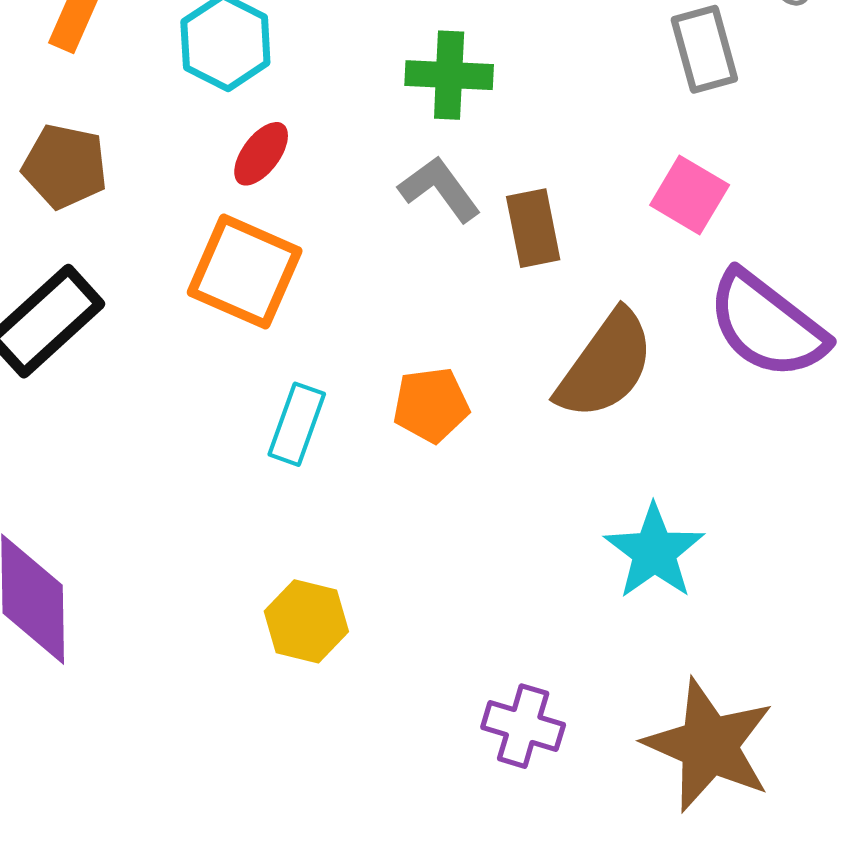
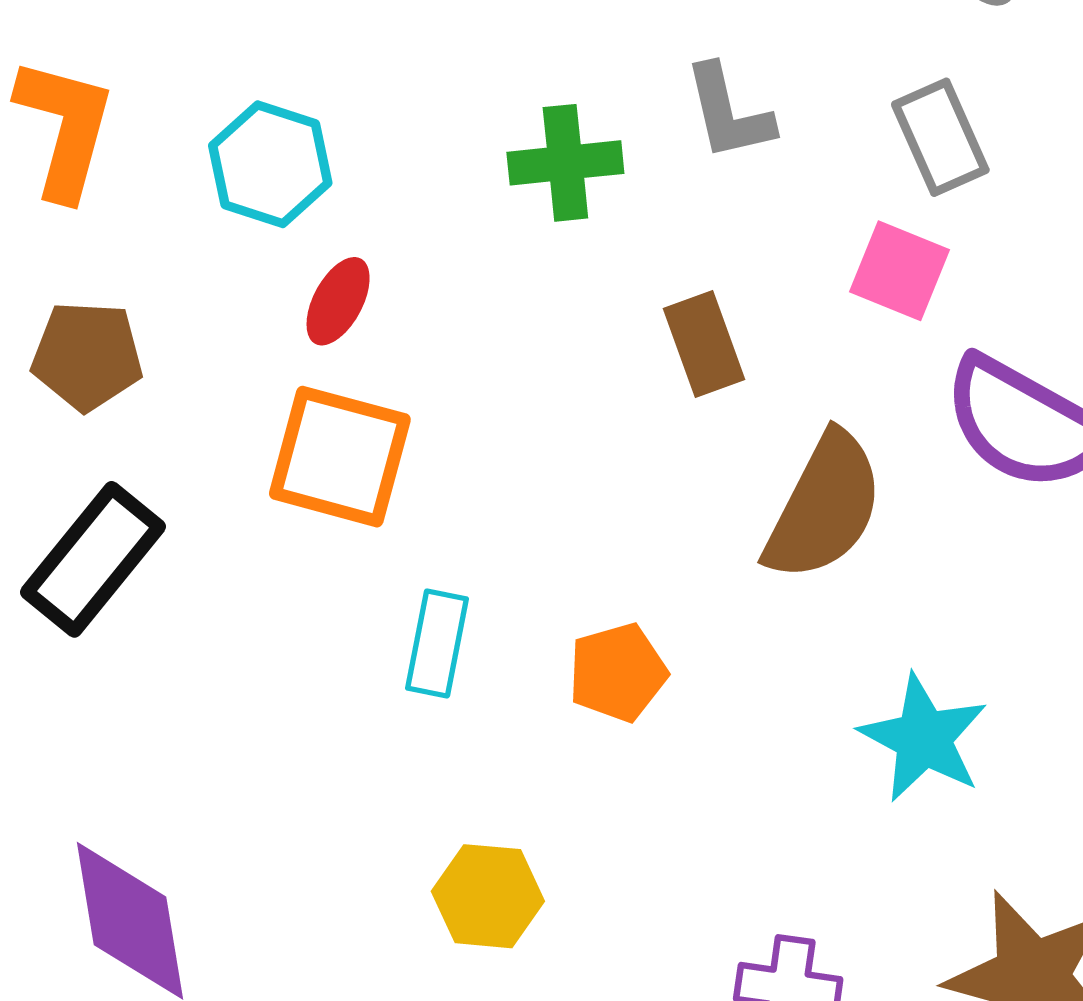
gray rectangle: (704, 49) -> (940, 137), moved
gray L-shape: (440, 189) -> (729, 113), moved, turned -148
orange pentagon: (431, 405) -> (618, 672), moved

